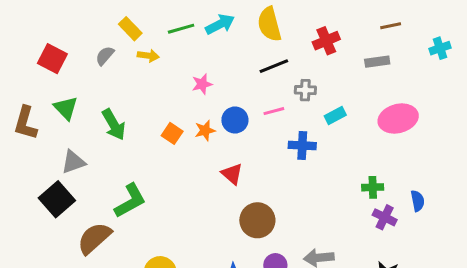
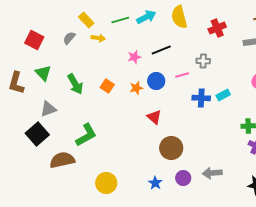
black line: (274, 66) -> (161, 50), moved
cyan rectangle: (335, 116) -> (223, 95), moved
orange square: (172, 133) -> (107, 86), moved
brown semicircle: (94, 238) -> (62, 160), turned 30

